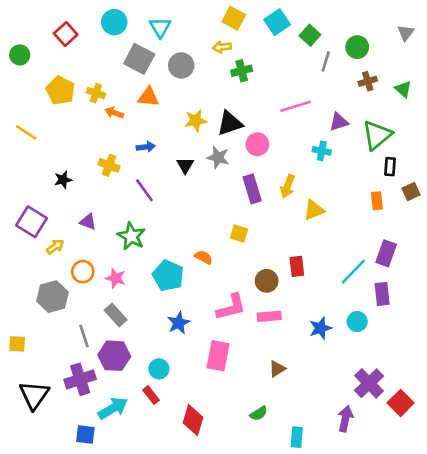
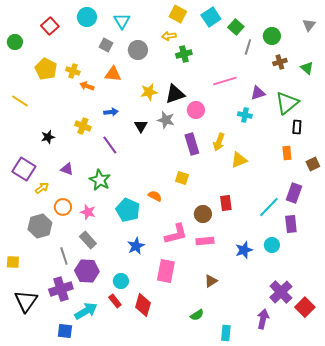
gray square: (139, 59) -> (106, 45), size x0.6
brown square: (411, 192) -> (313, 164), moved
red diamond: (193, 420) -> (143, 305), moved

